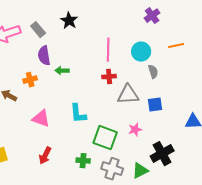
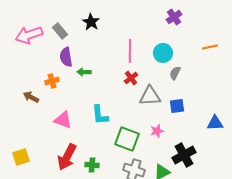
orange line: (176, 46) -> (210, 47), moved
gray semicircle: (153, 72) -> (175, 73), turned -136
red cross: (109, 77) -> (131, 78), turned -32
red arrow: (45, 156) -> (67, 157), size x1.5
green cross: (83, 161) -> (92, 165), moved

